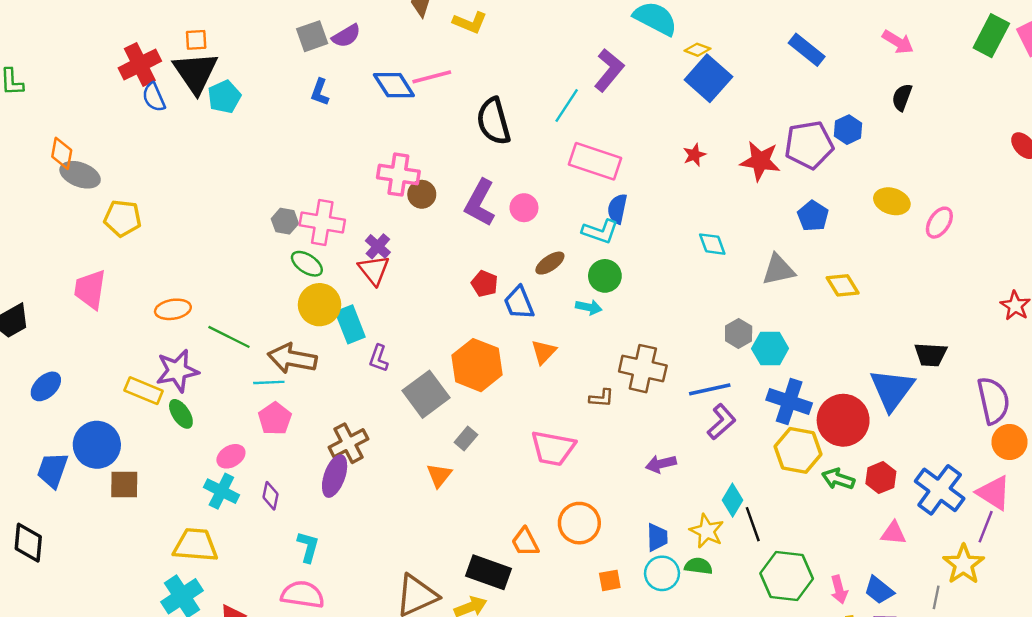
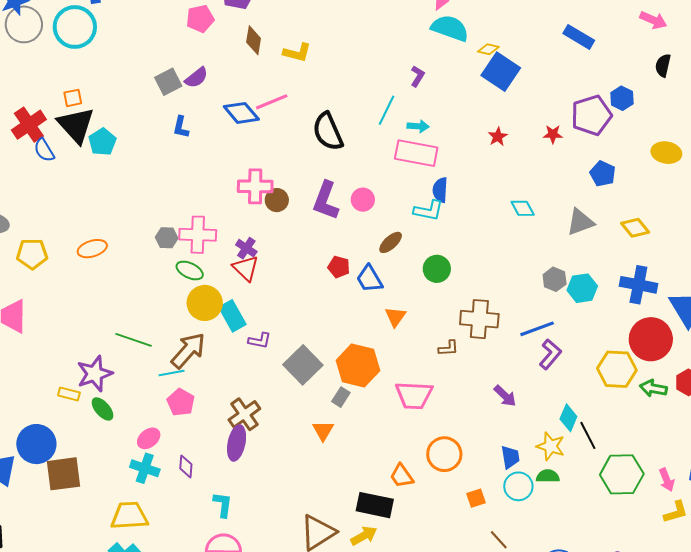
purple L-shape: (609, 70) -> (418, 76), size x0.6
red star: (760, 161) -> (553, 134), size x0.6
green circle: (605, 276) -> (437, 269), moved
cyan arrow: (589, 307) -> (418, 126), moved
orange ellipse: (173, 309) -> (92, 249), moved
brown arrow: (292, 358) -> (188, 350), turned 129
purple L-shape: (379, 358) -> (260, 341), turned -90
orange hexagon: (477, 365) -> (358, 366), moved
yellow rectangle: (144, 391) -> (69, 394), size x0.7
blue cross: (789, 401) -> (638, 285), moved
purple arrow: (661, 464) -> (505, 396), turned -115
brown square: (124, 485) -> (64, 474), size x1.4

